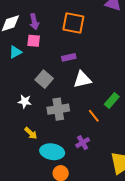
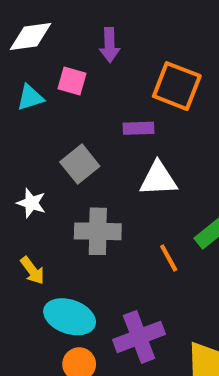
purple arrow: (34, 22) -> (110, 45), moved
orange square: (73, 23) -> (177, 86), moved
purple cross: (83, 143) -> (139, 337), moved, size x1.6

